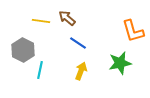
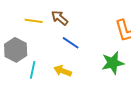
yellow arrow: (81, 71) -> (63, 71), moved, turned -90

